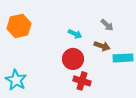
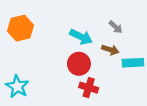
cyan arrow: (75, 34) -> (81, 37), size x1.5

